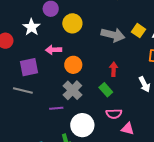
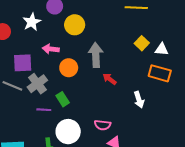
gray arrow: (113, 35) -> (96, 55), moved, turned -115
red arrow: (114, 69) -> (110, 79), turned -64
gray cross: (72, 90) -> (37, 84), moved
green rectangle: (106, 90) -> (63, 99), moved

